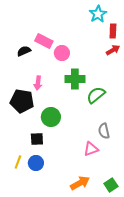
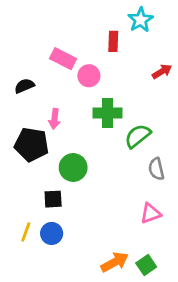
red rectangle: (113, 31) -> (113, 41), moved
black semicircle: (24, 51) -> (24, 86), moved
gray semicircle: (104, 131) -> (156, 169), moved
pink triangle: (91, 149) -> (151, 213), moved
green square: (111, 185) -> (146, 265), moved

